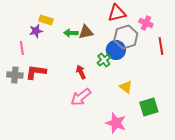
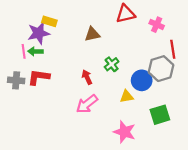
purple star: (36, 31) -> (39, 33), size x1.5
green arrow: (71, 33) -> (35, 51), moved
gray hexagon: (126, 37) -> (161, 69), moved
blue circle: (116, 50) -> (142, 80), moved
yellow triangle: (126, 87) -> (127, 96), moved, turned -48

